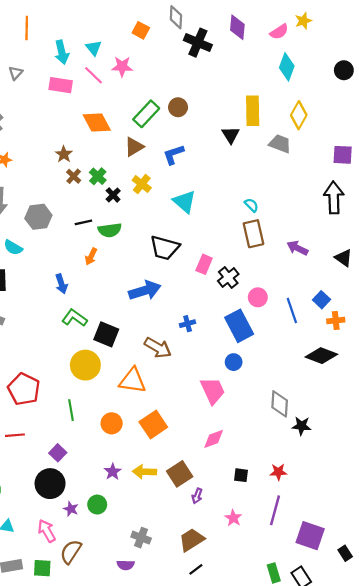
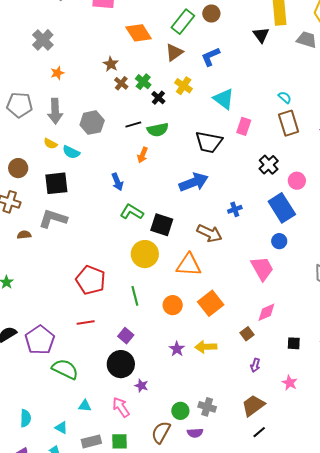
pink rectangle: (204, 264) -> (244, 126), moved
brown square: (180, 474) -> (247, 334), moved, size x0.6
green circle: (97, 505) -> (180, 411), moved
brown semicircle: (71, 552) -> (161, 432), moved

